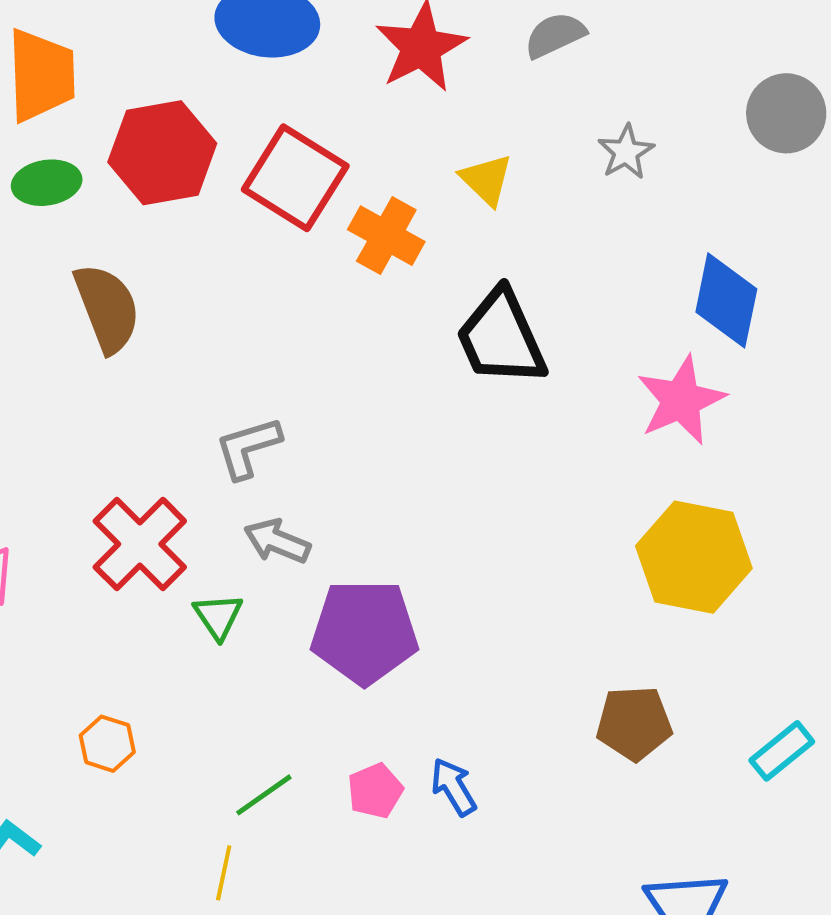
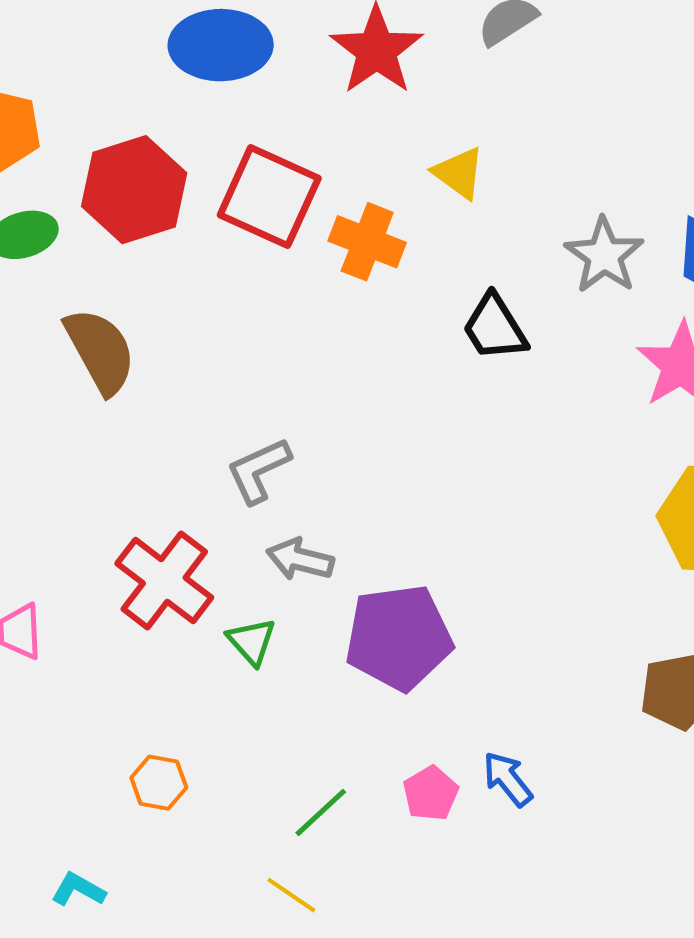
gray star: (626, 152) -> (604, 255), moved, size x1.4
black trapezoid: (501, 338) -> (495, 328), size x0.7
yellow line: (224, 873) -> (291, 895), turned -60

